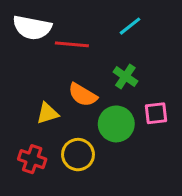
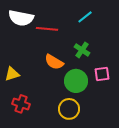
yellow triangle: (47, 113) -> (12, 74), moved
yellow circle: (78, 155) -> (69, 109), moved

